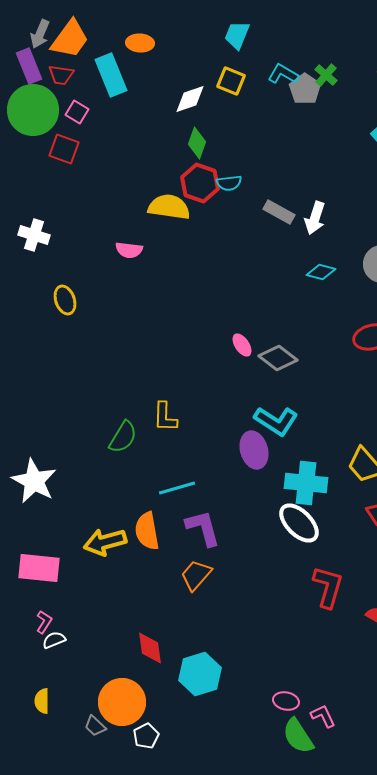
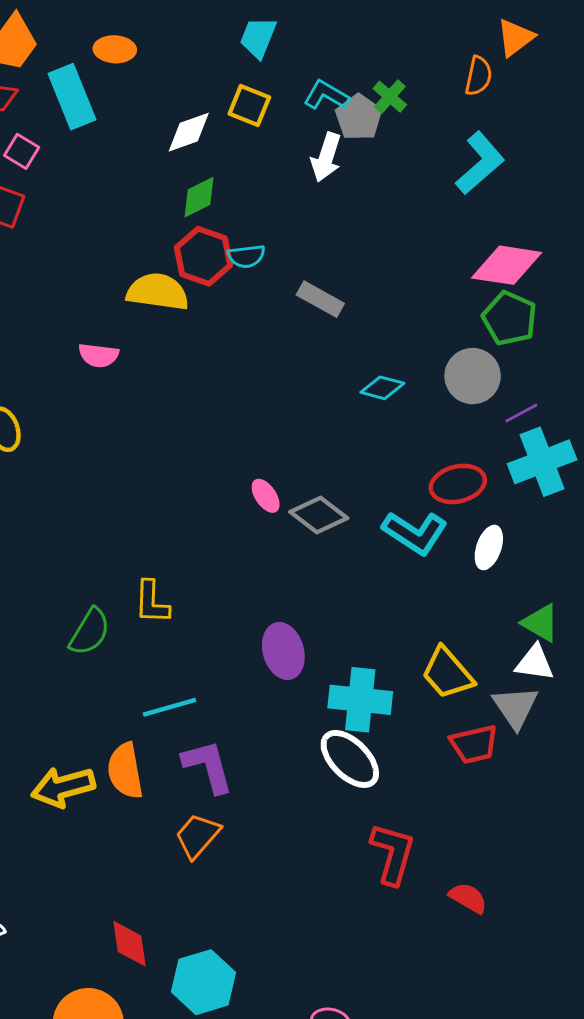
green diamond: (197, 143) -> (199, 197), turned 44
white arrow: (315, 218) -> (326, 157), moved
cyan L-shape: (276, 421) -> (415, 533), moved

